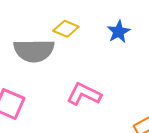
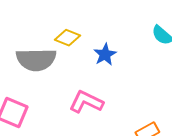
blue star: (119, 32) -> (105, 55), moved

